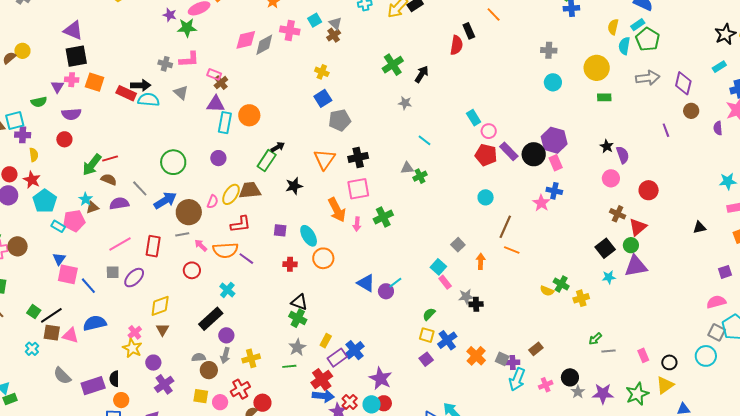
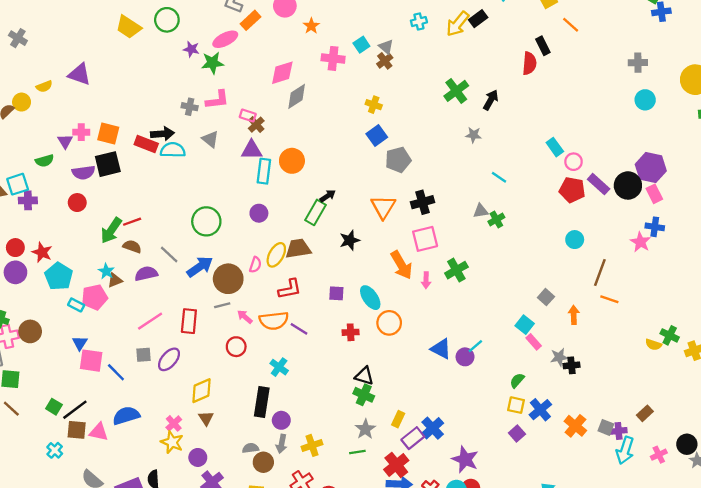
gray diamond: (264, 45) -> (297, 96), moved
black square: (76, 56) -> (108, 164), moved
yellow semicircle: (34, 155) -> (44, 86), moved, turned 80
black rectangle: (211, 319) -> (262, 402), turned -35

